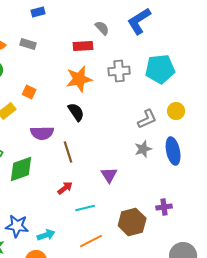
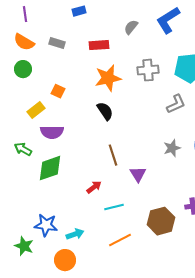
blue rectangle: (38, 12) -> (79, 11), moved
gray semicircle: (102, 28) -> (131, 27), turned -98
red rectangle: (83, 46) -> (99, 45), moved
gray L-shape: (147, 119) -> (176, 104), moved
purple semicircle: (42, 133) -> (52, 132), moved
brown line: (68, 152) -> (113, 155), moved

